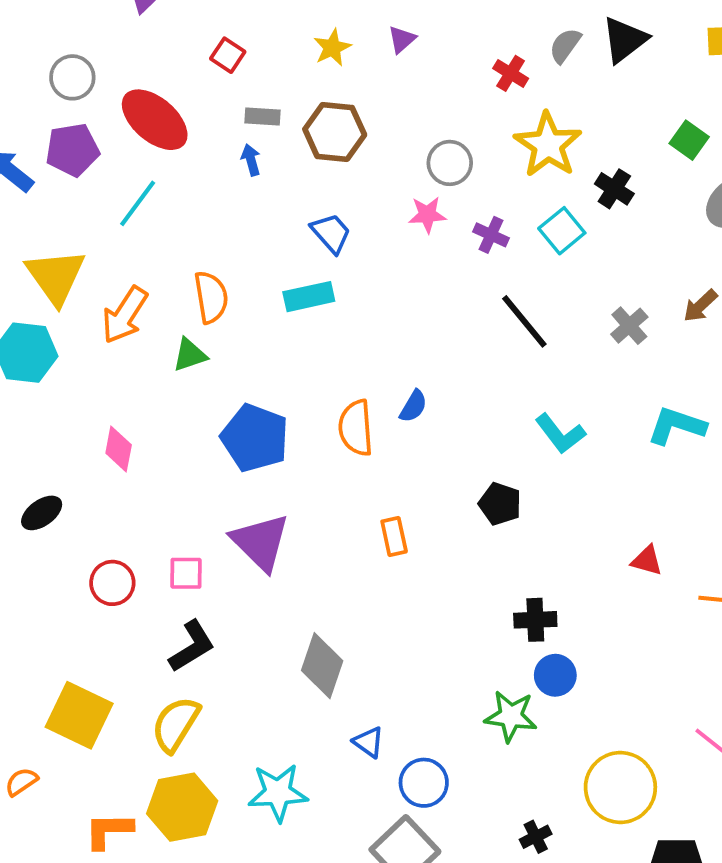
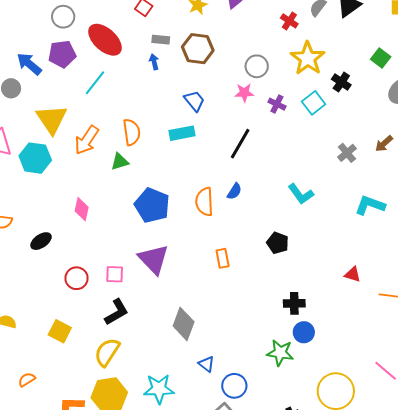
black line: (524, 321) -> (240, 144), moved, turned 68
cyan L-shape: (560, 434) -> (301, 194), moved
yellow square: (79, 715) -> (60, 331), moved, size x0.7

